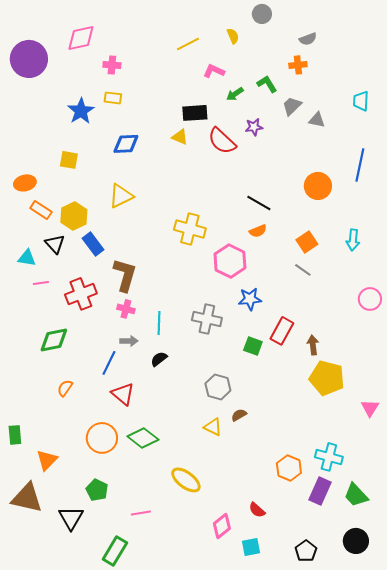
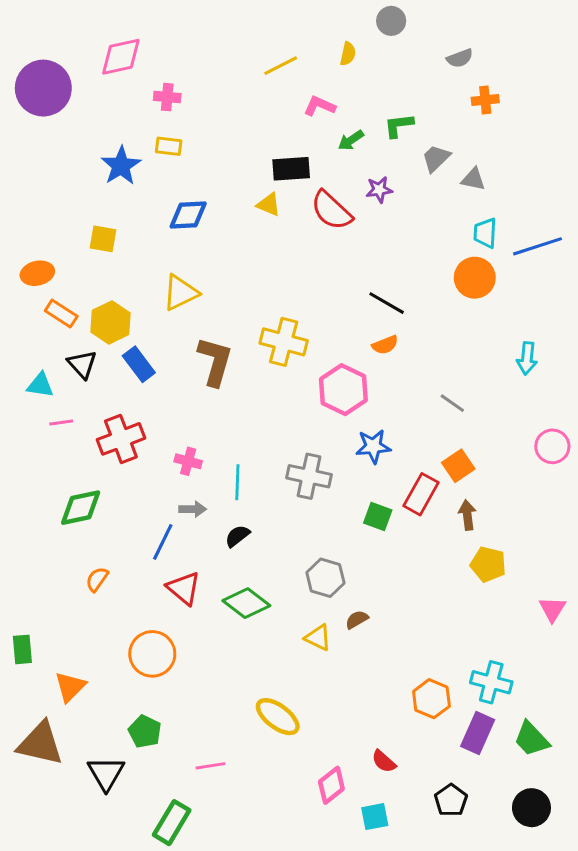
yellow semicircle: (233, 36) -> (348, 54), turned 35
orange cross: (298, 65) -> (485, 100), moved
green L-shape: (267, 84) -> (399, 125), turned -65
cyan trapezoid: (361, 101) -> (485, 233), moved
blue line: (360, 165) -> (537, 246), turned 60
orange square: (307, 242) -> (458, 466), moved
brown L-shape: (125, 275) -> (215, 361), moved
yellow pentagon: (327, 378) -> (488, 564), size x0.7
green diamond: (143, 438) -> (246, 603), moved
black pentagon: (306, 551) -> (451, 800), moved

